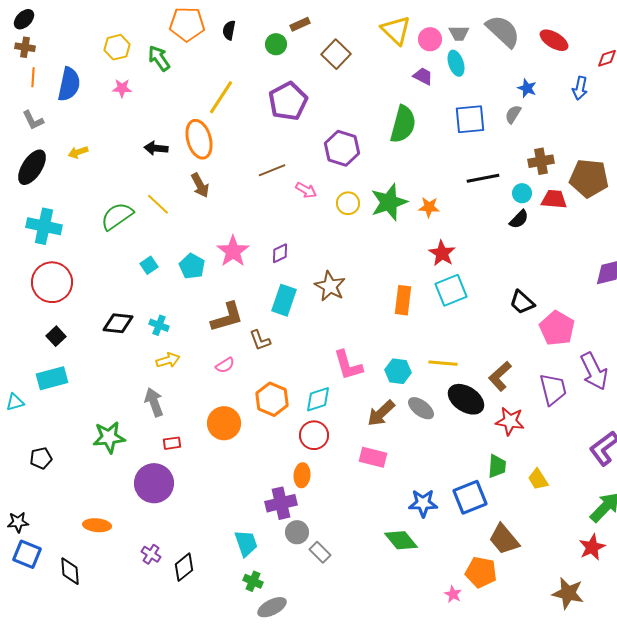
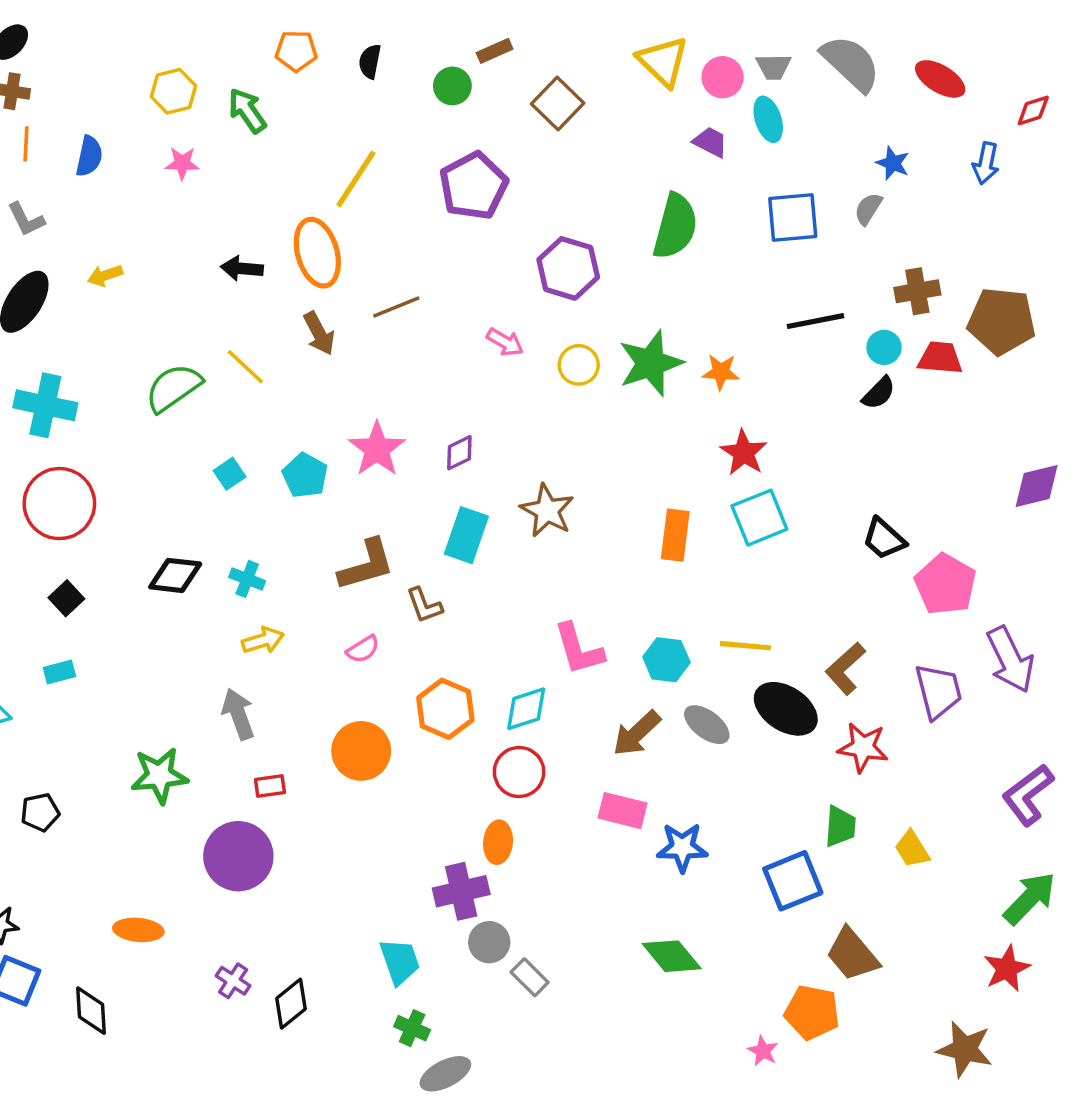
orange pentagon: (187, 24) -> (296, 51), size x0.7
blue semicircle: (69, 84) -> (89, 156), size x0.7
brown line: (272, 170) -> (396, 307), moved
cyan rectangle: (52, 378) -> (59, 672), size x0.6
blue star: (423, 503) -> (682, 847), moved

